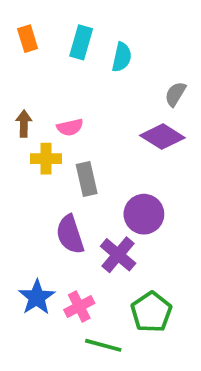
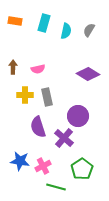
orange rectangle: (28, 39) -> (15, 21), turned -64
gray semicircle: (175, 94) -> (89, 30), moved
yellow cross: (46, 159) -> (25, 95), moved
blue star: (37, 297) -> (20, 161), turned -30

